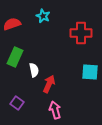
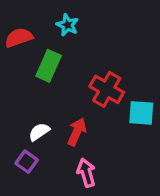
red cross: (81, 33) -> (107, 89), moved, turned 30
green rectangle: (15, 57) -> (49, 66), moved
white semicircle: (34, 70) -> (39, 132), moved, turned -112

